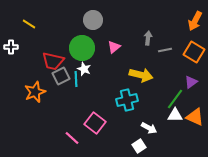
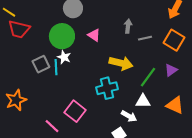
pink triangle: (114, 47) -> (94, 35), turned -48
red trapezoid: (53, 61) -> (19, 29), moved
orange star: (35, 92) -> (16, 100), moved
green line: (175, 99) -> (148, 77), moved
white triangle: (175, 115) -> (143, 101), moved

